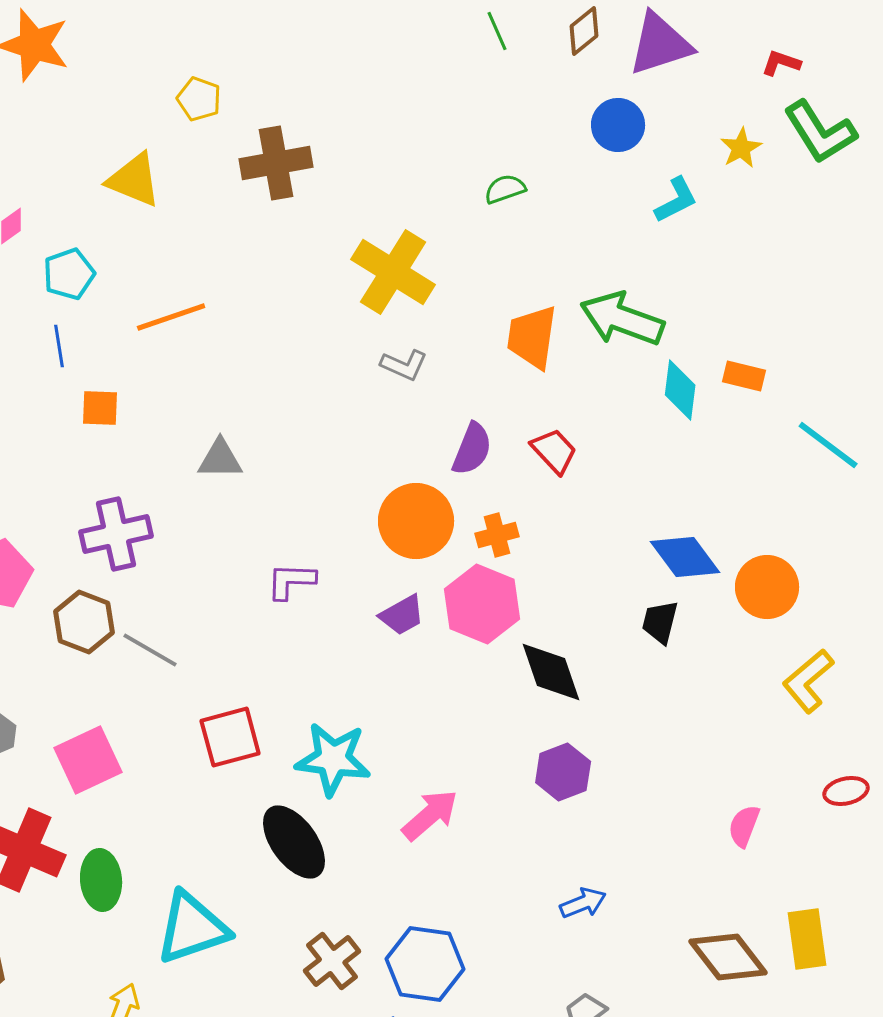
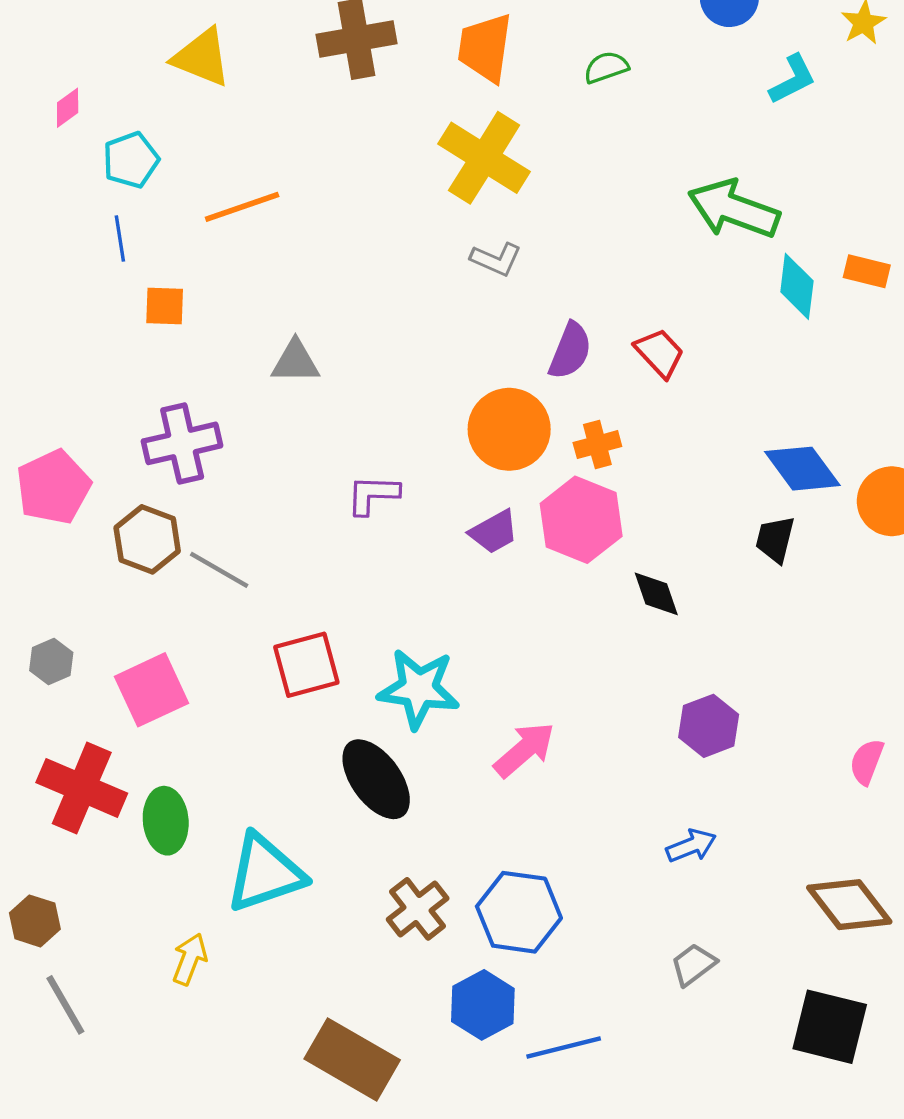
orange trapezoid: (532, 337) -> (485, 48), moved
black diamond: (551, 672) -> (656, 594), size x0.7
purple hexagon: (563, 772) -> (709, 726), moved

